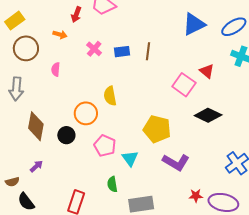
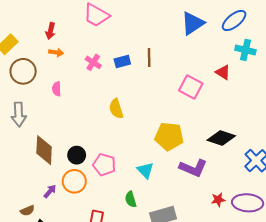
red arrow: (76, 15) -> (50, 31), moved
red triangle: (207, 71) -> (223, 72), moved
orange circle: (86, 113) -> (74, 181), moved
black diamond: (208, 115) -> (221, 138), moved
pink pentagon: (105, 146) -> (104, 165), moved

